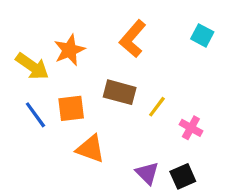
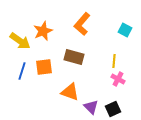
cyan square: (202, 35) -> (125, 30), moved
yellow line: (157, 107) -> (114, 61), moved, turned -32
blue line: (35, 115) -> (22, 71), turned 54
orange triangle: (91, 149) -> (70, 92), moved

